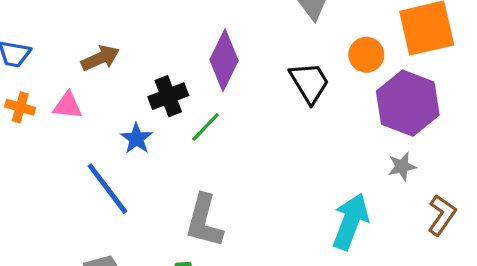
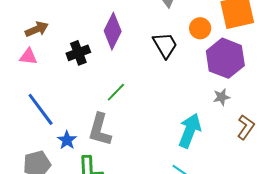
pink triangle: (68, 106) -> (28, 57), moved
green line: (206, 127) -> (116, 92), moved
blue star: (136, 138) -> (67, 140), moved

